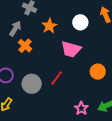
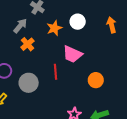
white circle: (80, 22) -> (78, 22), moved
red line: (57, 78) -> (56, 72), moved, turned -49

